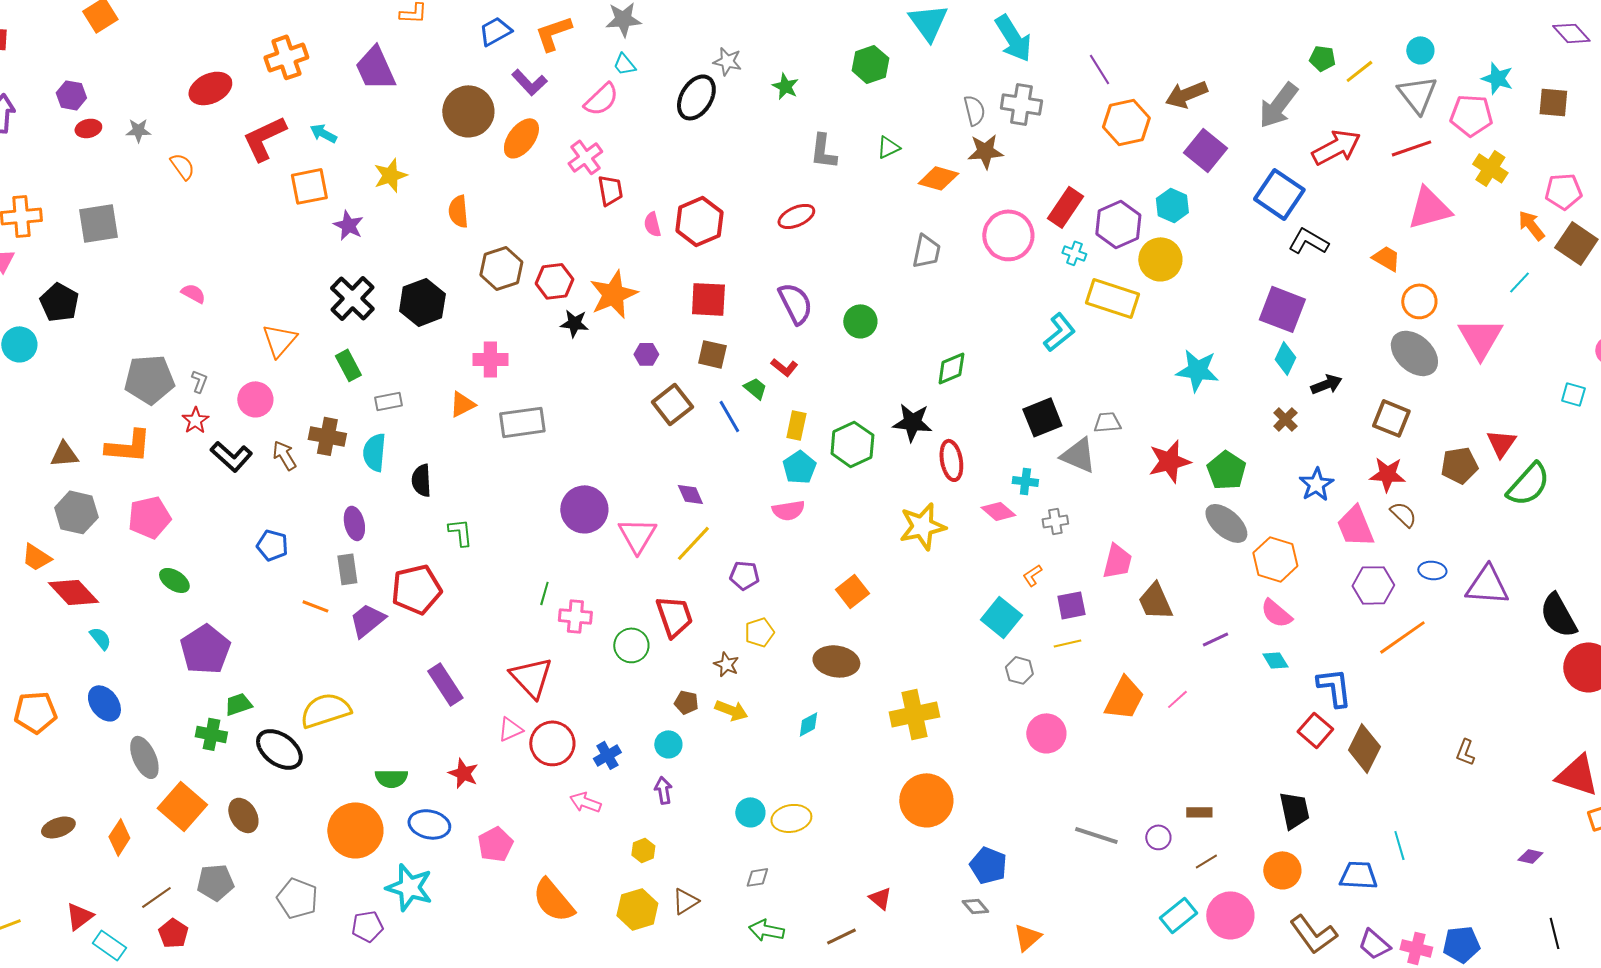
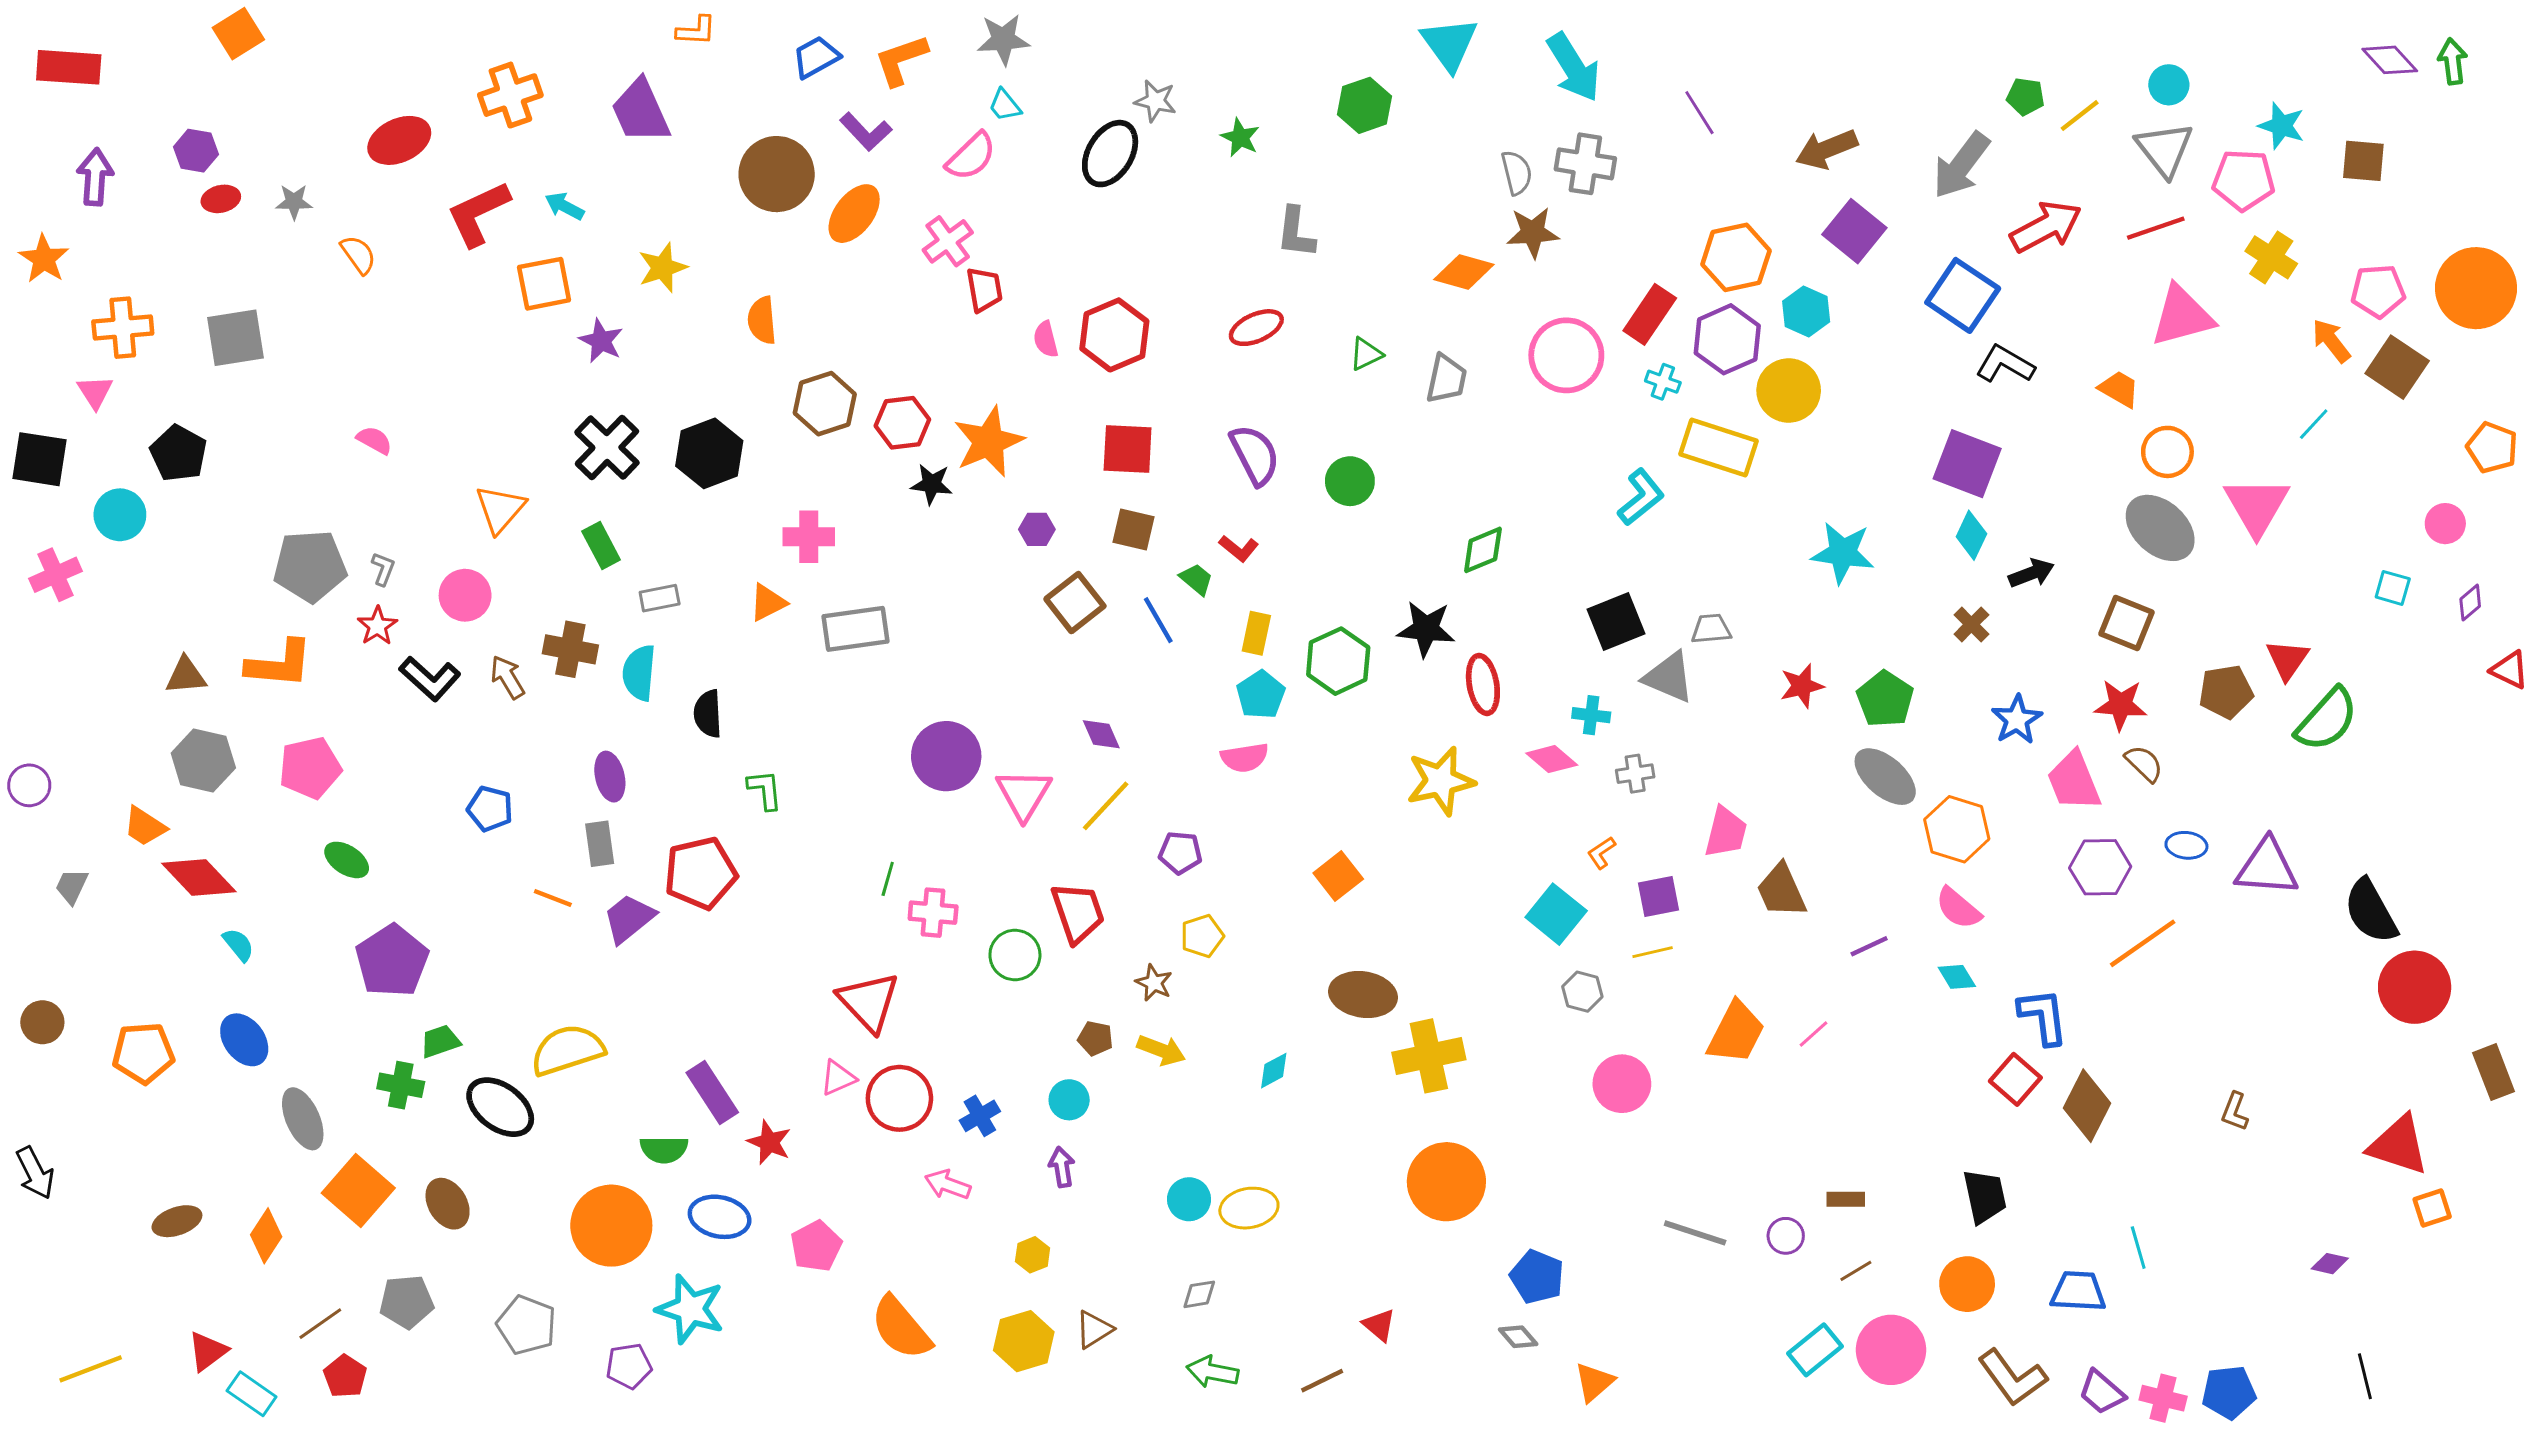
orange hexagon: (1126, 122) -> (1736, 257), moved
green triangle: (888, 147) -> (1366, 354), moved
red star: (1169, 461) -> (1802, 686), size x0.7
brown ellipse: (836, 661) -> (1363, 995), moved
purple rectangle: (445, 684) -> (712, 1092), moved

